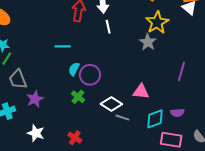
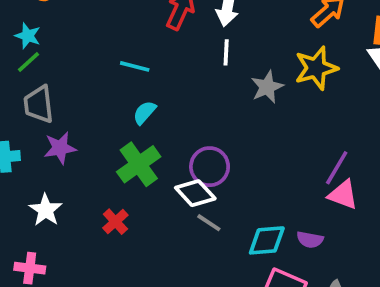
gray star: (148, 42) -> (267, 87), moved
purple circle: (90, 75) -> (210, 167), moved
pink triangle: (141, 92) -> (343, 195), moved
green cross: (78, 97) -> (139, 164), size x1.6
red cross: (75, 138) -> (115, 222), moved

